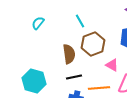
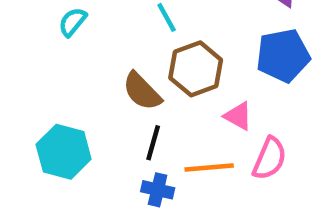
brown semicircle: (69, 54) -> (142, 91), turned 144
black line: (74, 77) -> (153, 143), turned -63

